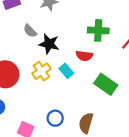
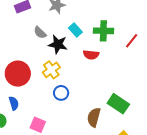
cyan rectangle: (66, 71) -> (75, 30), moved
green rectangle: (106, 84) -> (118, 104), moved
blue circle: (55, 118) -> (61, 93), moved

